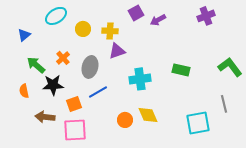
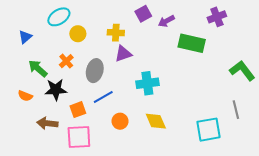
yellow circle: (83, 29) -> (78, 34), moved
green rectangle: (181, 70) -> (192, 43), moved, size x1.4
orange semicircle: (24, 91) -> (25, 96), turned -56
orange circle: (125, 120) -> (120, 121), moved

